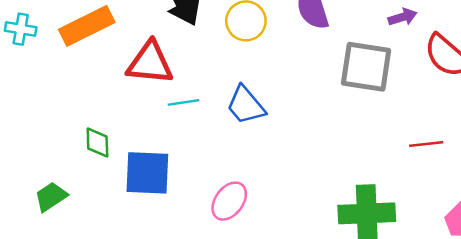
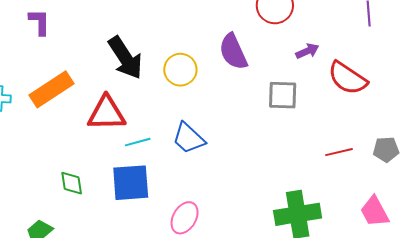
gray square: (366, 67) -> (283, 95), size x0.7
blue square: (147, 173) -> (131, 183), moved

